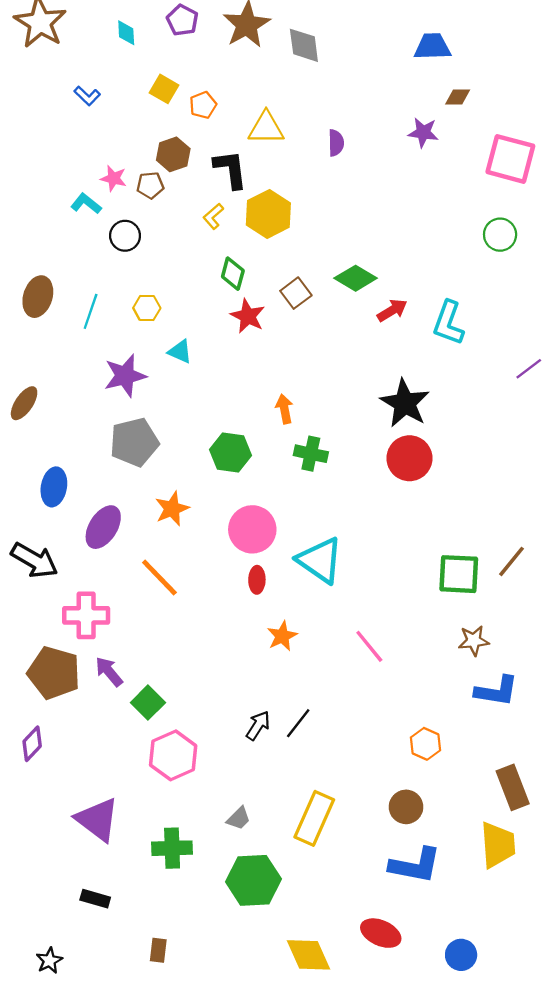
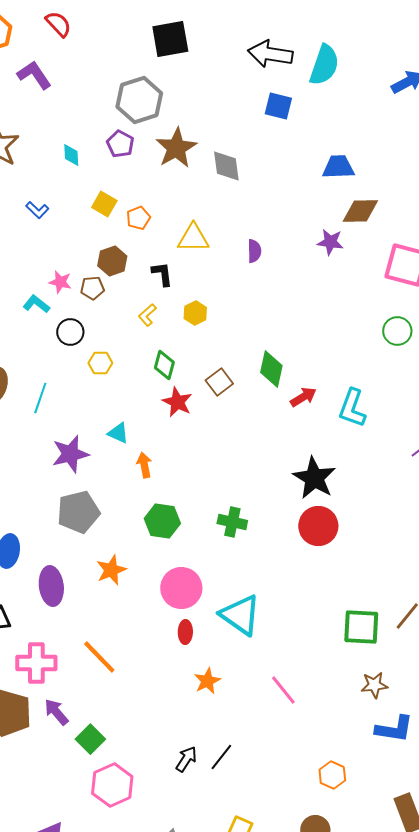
brown diamond: (458, 97) -> (360, 211), size x1.6
black L-shape: (231, 169) -> (162, 274), size x0.7
yellow hexagon: (268, 214) -> (195, 313), size x0.6
green diamond: (356, 278) -> (271, 369), turned 72
yellow hexagon: (147, 308) -> (100, 363), moved
orange arrow: (284, 409) -> (144, 465), moved
purple ellipse: (103, 527) -> (51, 586), turned -39
orange line: (159, 578) -> (99, 657), moved

